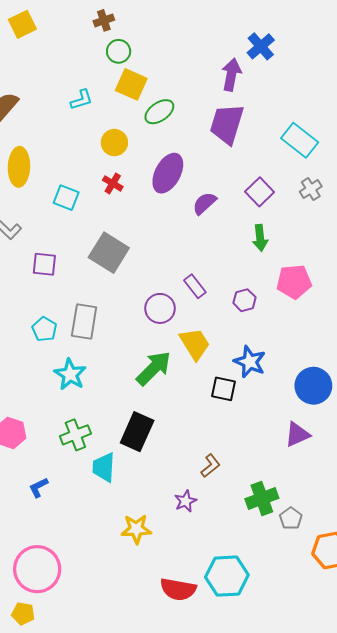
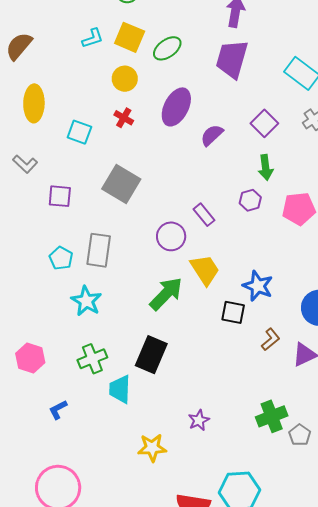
yellow square: (131, 84) -> (130, 37), moved
purple hexagon: (244, 300) -> (250, 200), moved
brown L-shape: (210, 466) -> (271, 339), moved

